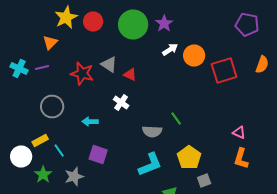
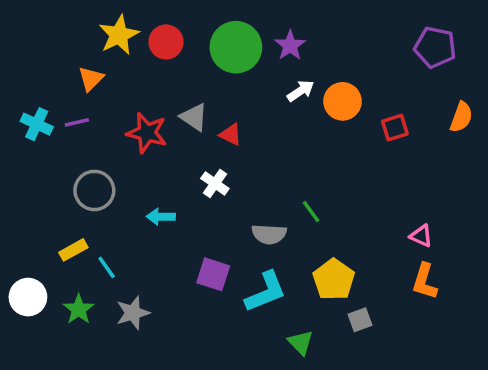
red square: (224, 70) -> (395, 128), size x0.6
purple square: (98, 154) -> (213, 274), moved
white circle: (21, 156) -> (28, 297), moved

